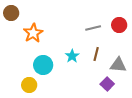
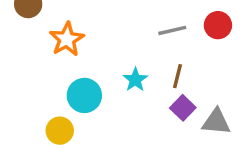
gray triangle: (118, 65) -> (216, 122), moved
purple square: (107, 84) -> (183, 108), moved

